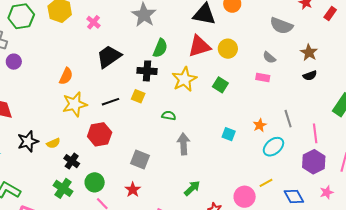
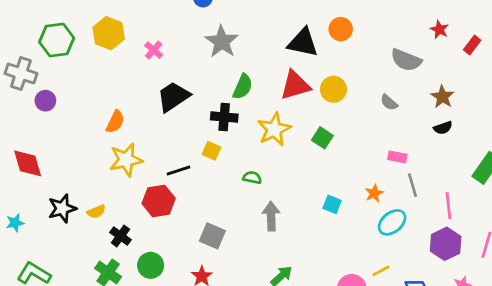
pink rectangle: (263, 77) -> (397, 157), moved
black line: (111, 102) -> (178, 170), moved

